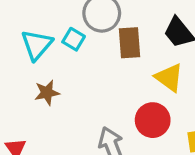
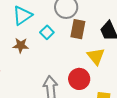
cyan square: (74, 39) -> (47, 32), moved

